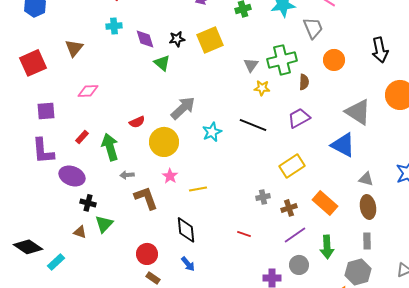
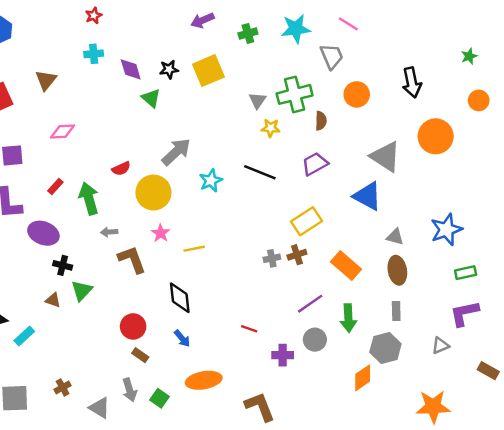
brown cross: (289, 208) -> (297, 255), moved
red line: (244, 234) -> (249, 329), moved

